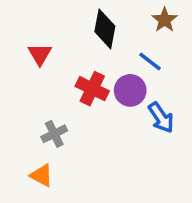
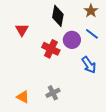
blue line: (150, 61) -> (92, 34), moved
purple circle: (130, 90) -> (72, 40), moved
gray cross: (54, 134) -> (53, 93), moved

